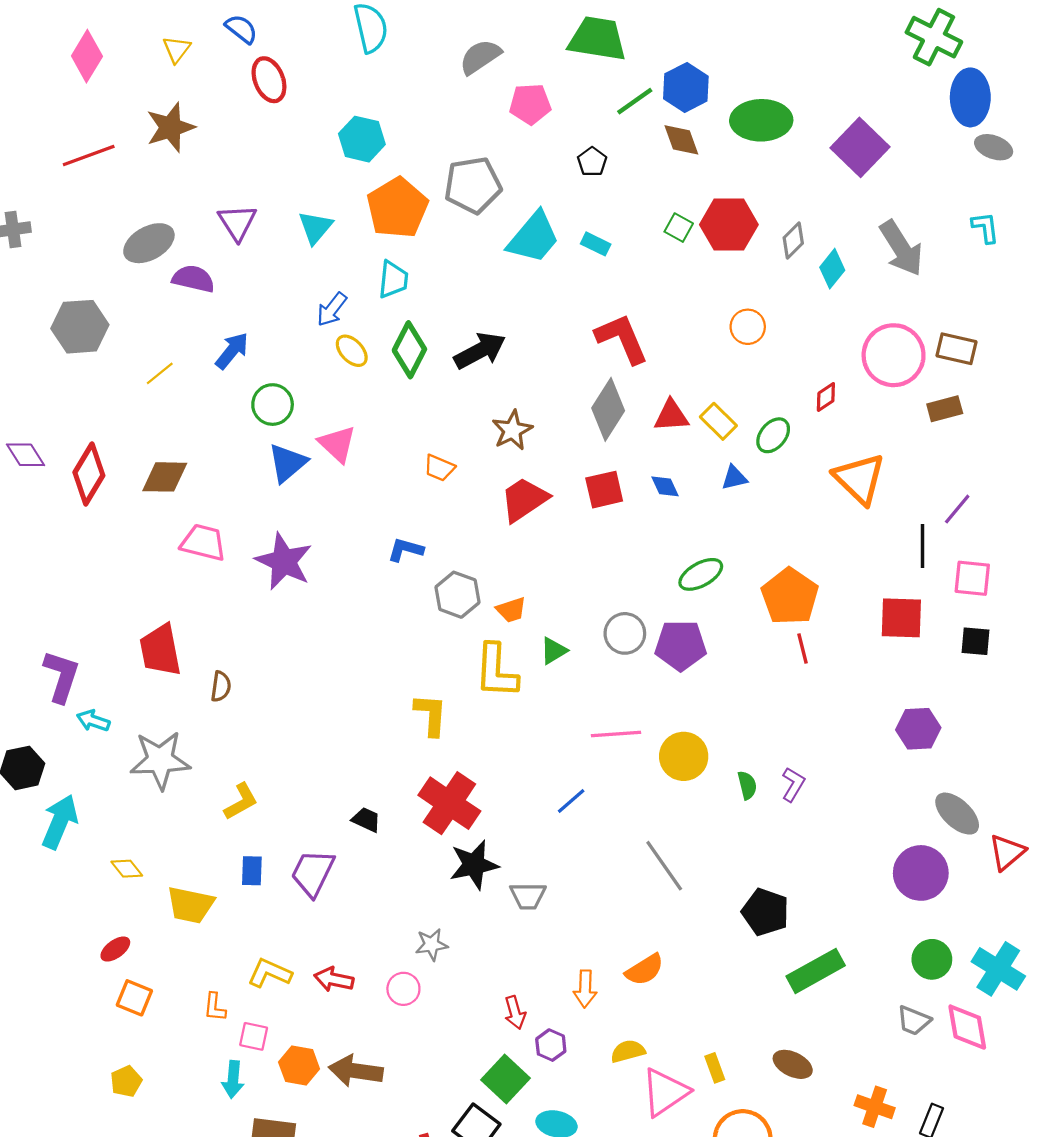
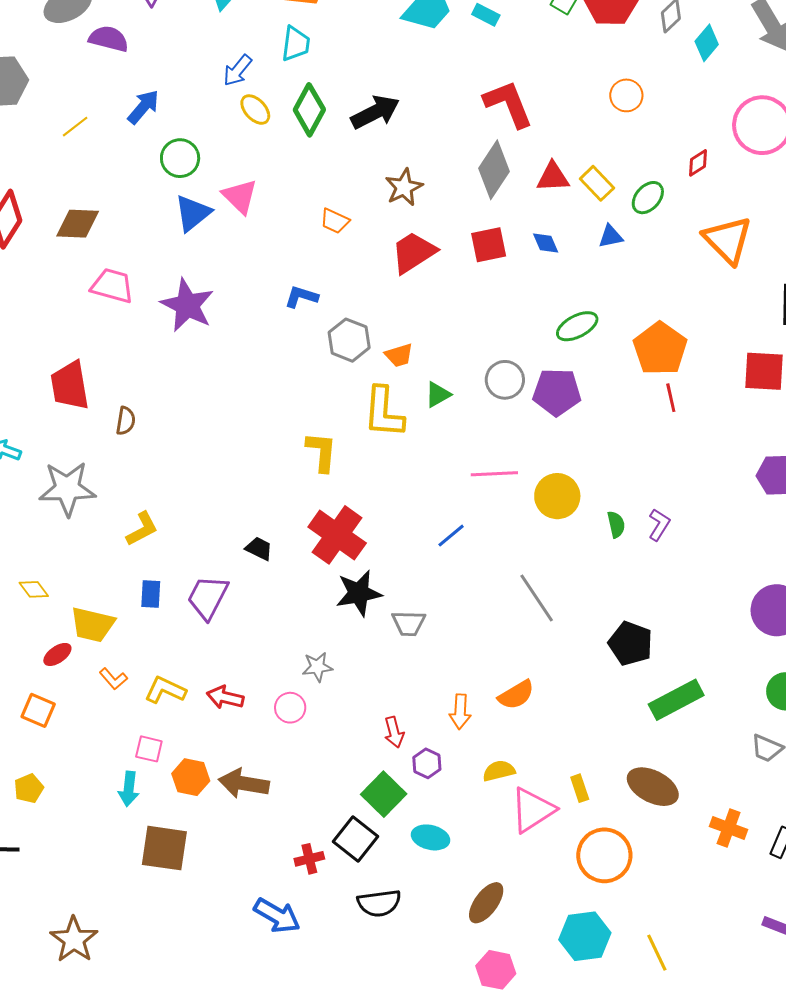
red ellipse: (115, 949) -> (57, 654), moved
orange L-shape: (215, 1007) -> (113, 679), moved, turned -48
brown ellipse: (793, 1064) -> (653, 787), size x1.4

